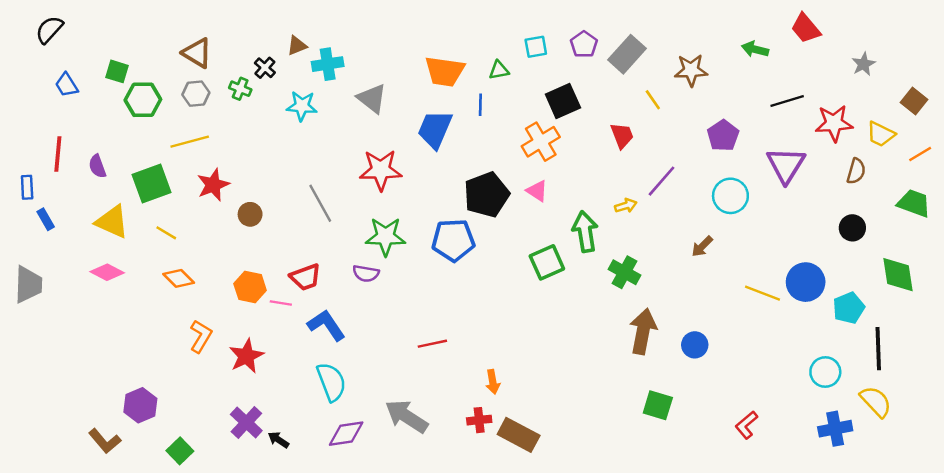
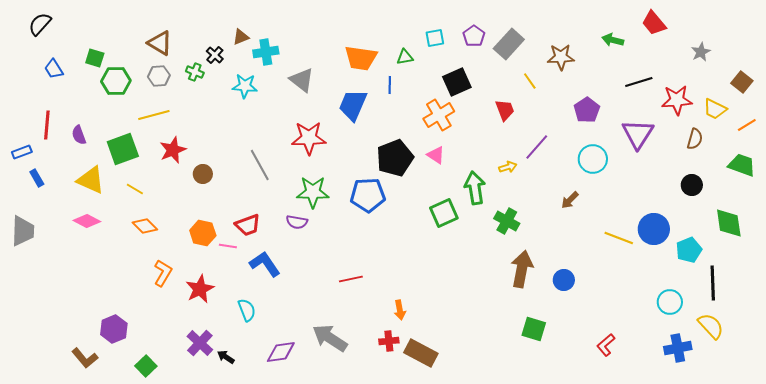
blue rectangle: (27, 187) -> (22, 152), turned 72
cyan semicircle: (331, 382) -> (247, 310), moved, size x0.7

